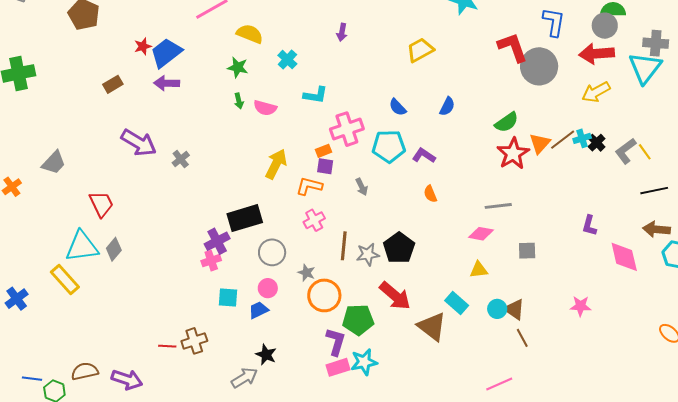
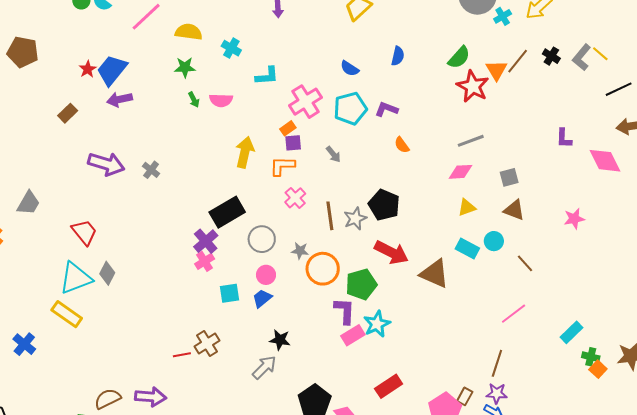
cyan cross: (582, 138) -> (503, 16), moved
cyan rectangle: (457, 303) -> (467, 249), moved
brown triangle: (514, 309) -> (514, 210), moved

